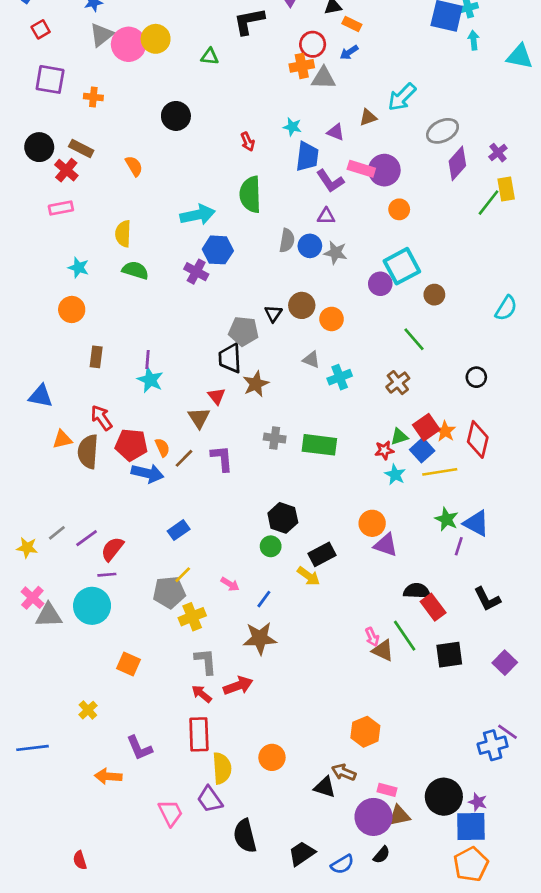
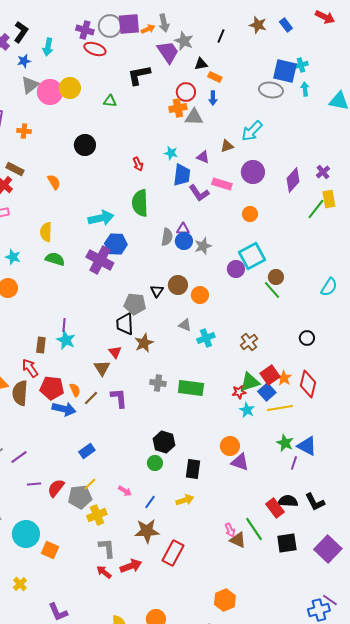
blue arrow: (349, 52) -> (213, 98), turned -56
gray ellipse: (442, 131) -> (271, 90), moved, turned 35
purple circle: (384, 170) -> (253, 172), moved
purple triangle: (326, 216) -> (183, 229), moved
gray star: (336, 253) -> (203, 246), turned -30
purple cross: (196, 272) -> (100, 260), size x1.5
green line: (414, 339) -> (272, 290), moved
brown rectangle: (96, 357) -> (41, 345), moved
green triangle: (399, 437) -> (250, 382), size x1.5
red semicircle: (112, 549) -> (56, 488), moved
black rectangle: (322, 554) -> (193, 469), turned -54
yellow arrow: (309, 576) -> (185, 500), moved, turned -54
black semicircle: (417, 591) -> (288, 501), moved
cyan circle: (92, 606) -> (26, 534), moved
purple square: (505, 663) -> (328, 549), size x1.5
red rectangle: (199, 734) -> (173, 553), moved, turned 30

